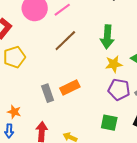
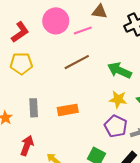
green arrow: (107, 37) -> (119, 70), turned 95
gray rectangle: (48, 93) -> (34, 108), moved

